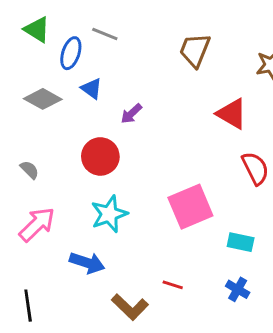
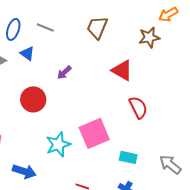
gray line: (105, 34) -> (45, 27), moved
purple arrow: (131, 114) -> (64, 72), moved
cyan star: (109, 214) -> (58, 144), moved

